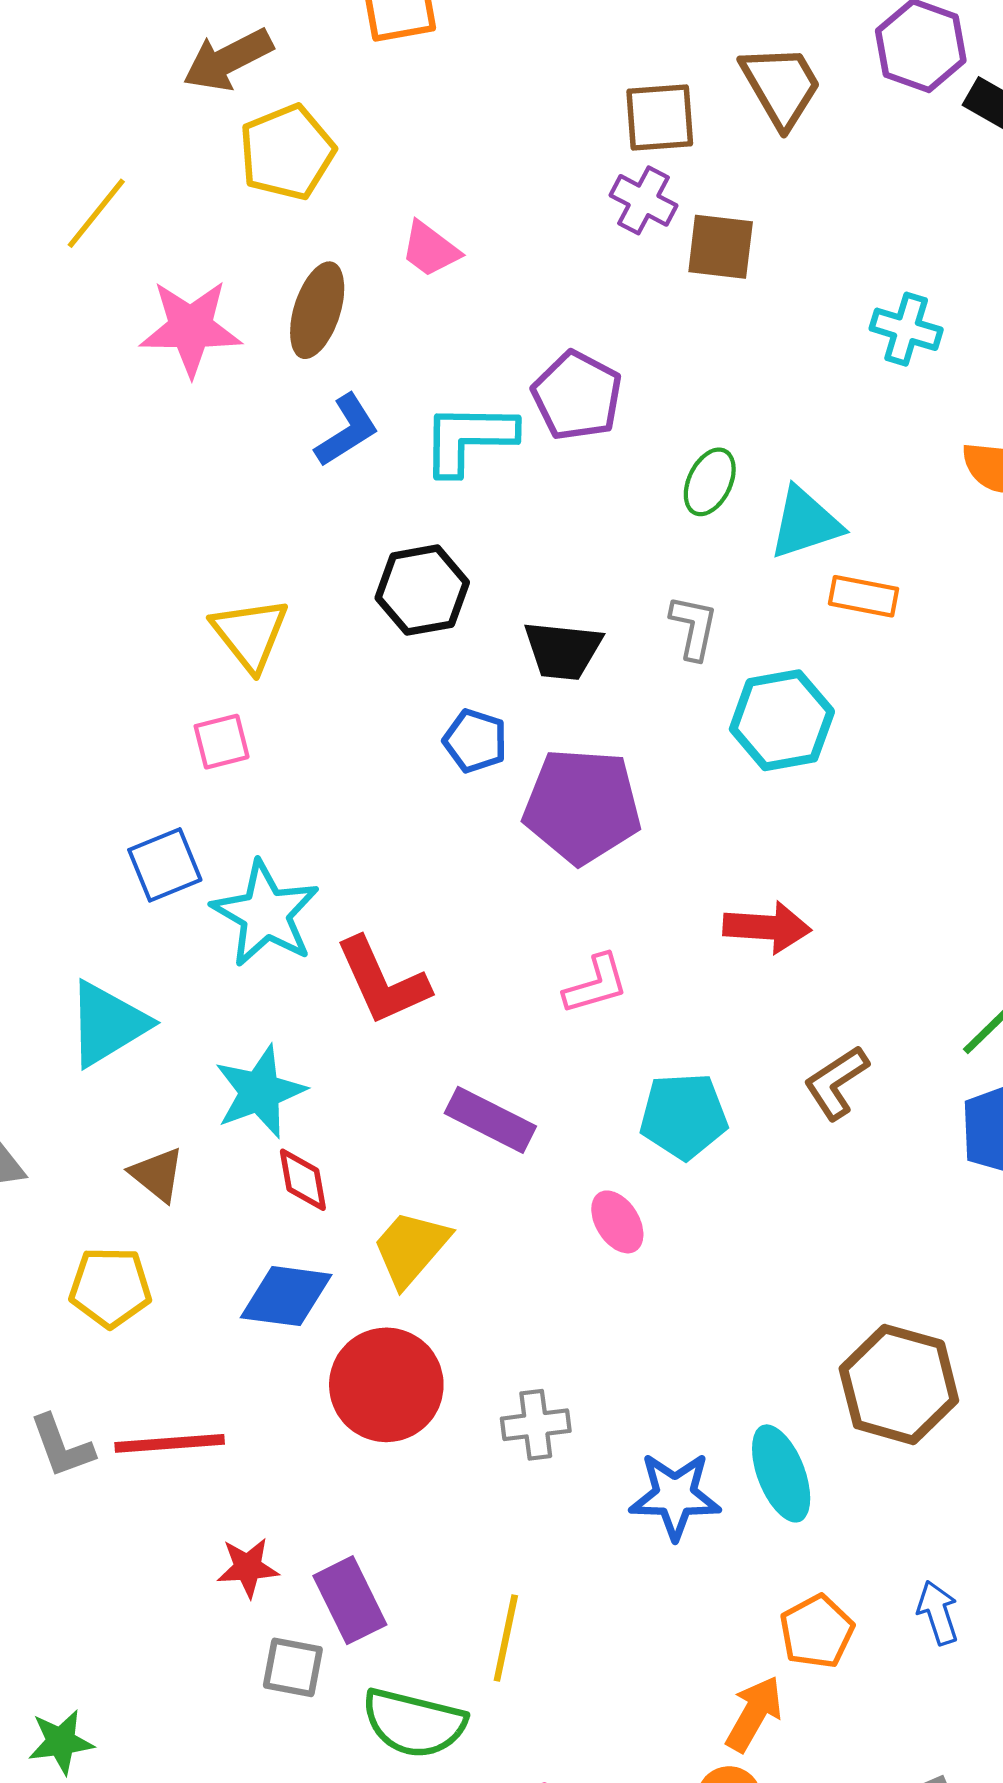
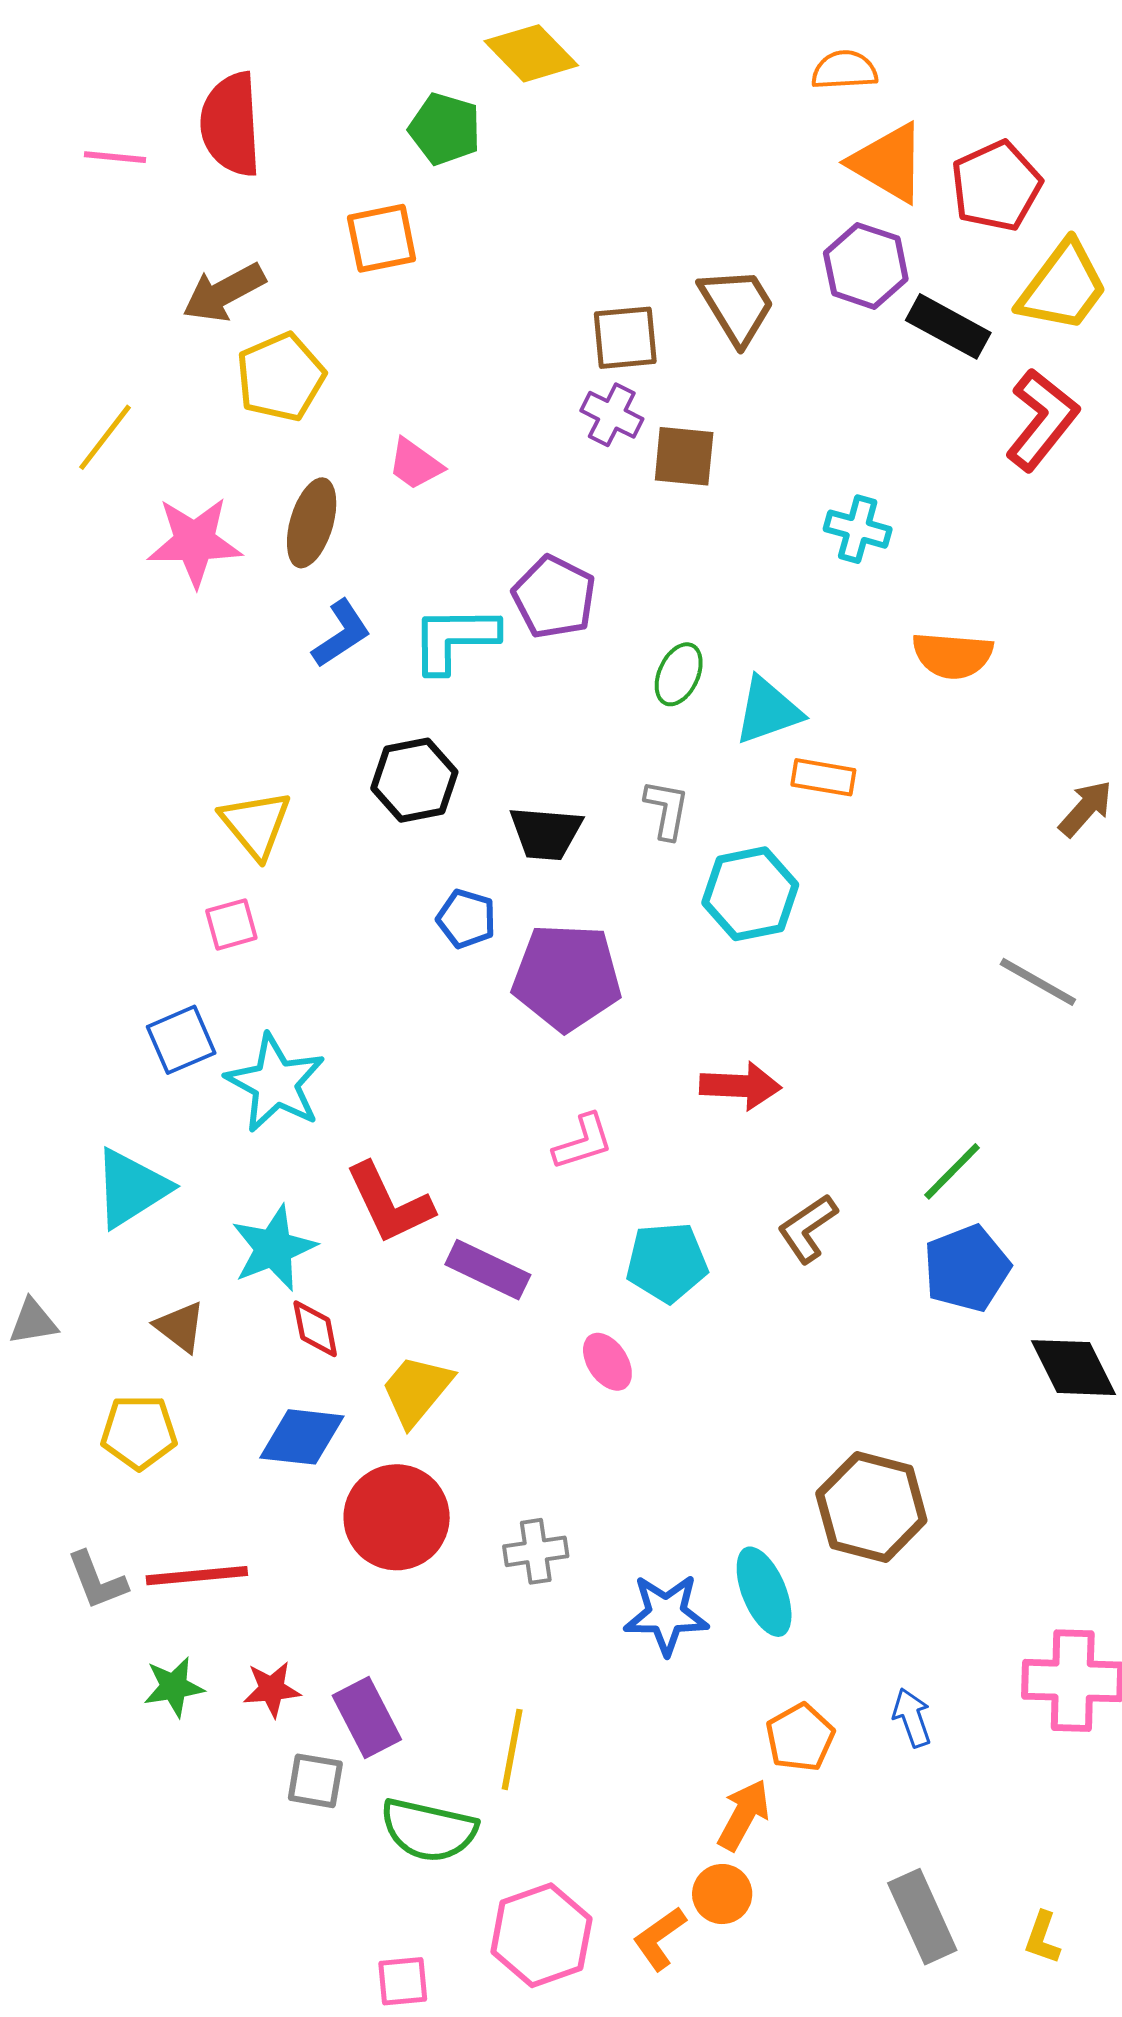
red L-shape: (382, 981) -> (389, 1203), moved
green star: (61, 1742) -> (174, 1687), moved

